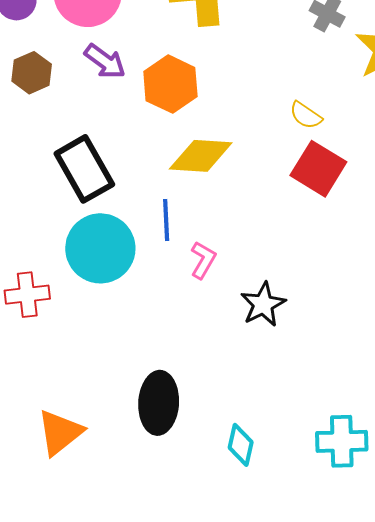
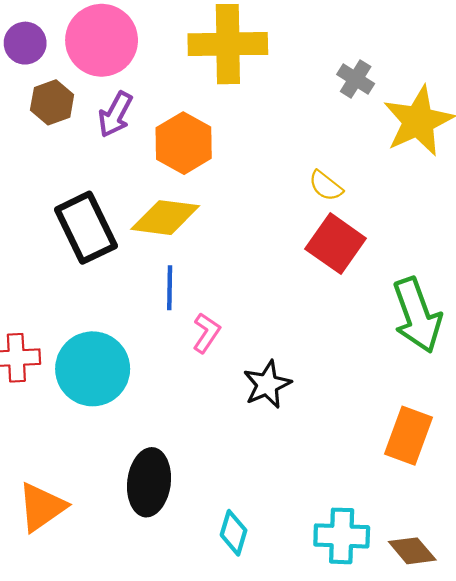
purple arrow: (105, 61) -> (115, 114), turned 78
brown hexagon: (32, 73) -> (52, 102), moved
yellow diamond: (201, 156) -> (165, 218), moved
cyan circle: (100, 248) -> (93, 369), moved

